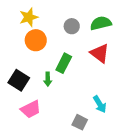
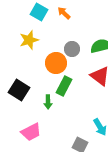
orange circle: (36, 40) -> (56, 63), moved
black square: (19, 80) -> (19, 90), moved

